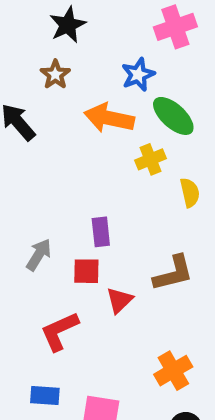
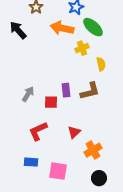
purple rectangle: (101, 232) -> (66, 90), moved
brown L-shape: (173, 273) -> (90, 91), moved
red triangle: (119, 300) -> (74, 132), moved

